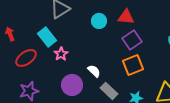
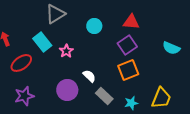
red triangle: (126, 17) -> (131, 22), moved
pink star: (61, 54) -> (66, 51), moved

